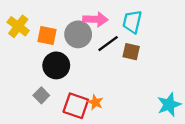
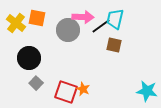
orange square: (47, 36) -> (37, 18), moved
black line: (108, 44) -> (101, 26), moved
black circle: (56, 65) -> (29, 58), moved
cyan star: (169, 105) -> (147, 91), turned 30

